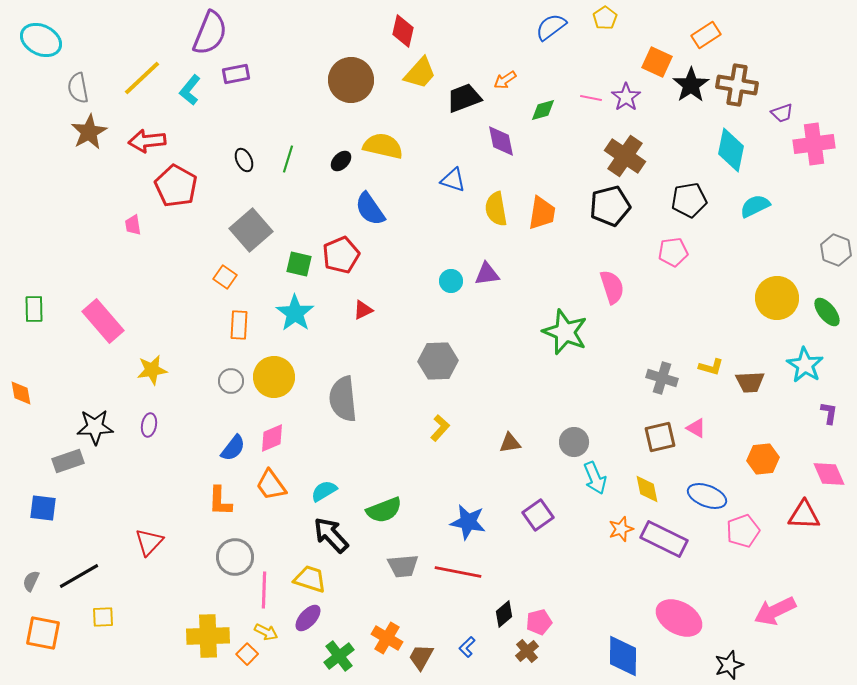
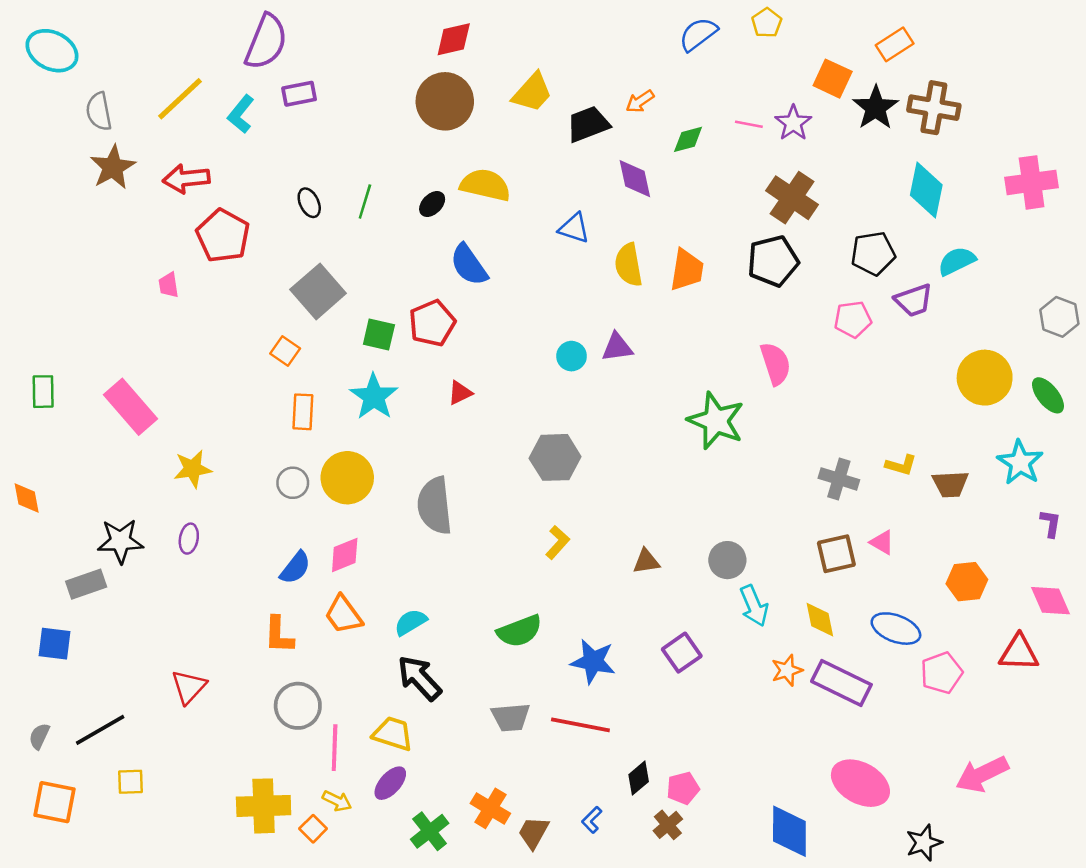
red diamond: (403, 31) -> (454, 39), moved, turned 64
purple trapezoid: (782, 113) -> (914, 300), moved, size x1.4
green semicircle: (384, 510) -> (520, 631), moved

